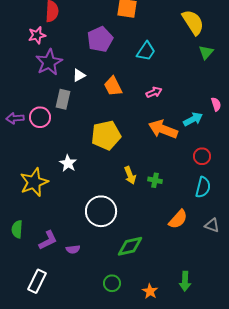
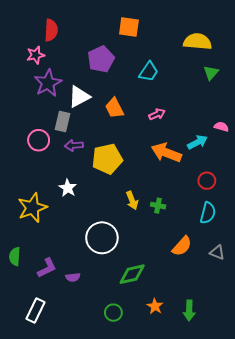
yellow semicircle: (193, 22) -> (197, 42), turned -52
white triangle: (79, 75) -> (79, 97), size x1.6
pink semicircle: (216, 104) -> (221, 127), turned -56
purple arrow: (15, 118) -> (74, 145), moved
orange star: (150, 291) -> (155, 306), moved

